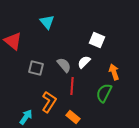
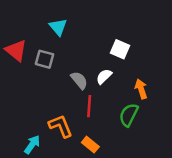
gray square: (36, 68) -> (45, 59), moved
orange L-shape: (49, 102) -> (61, 126), turned -55

